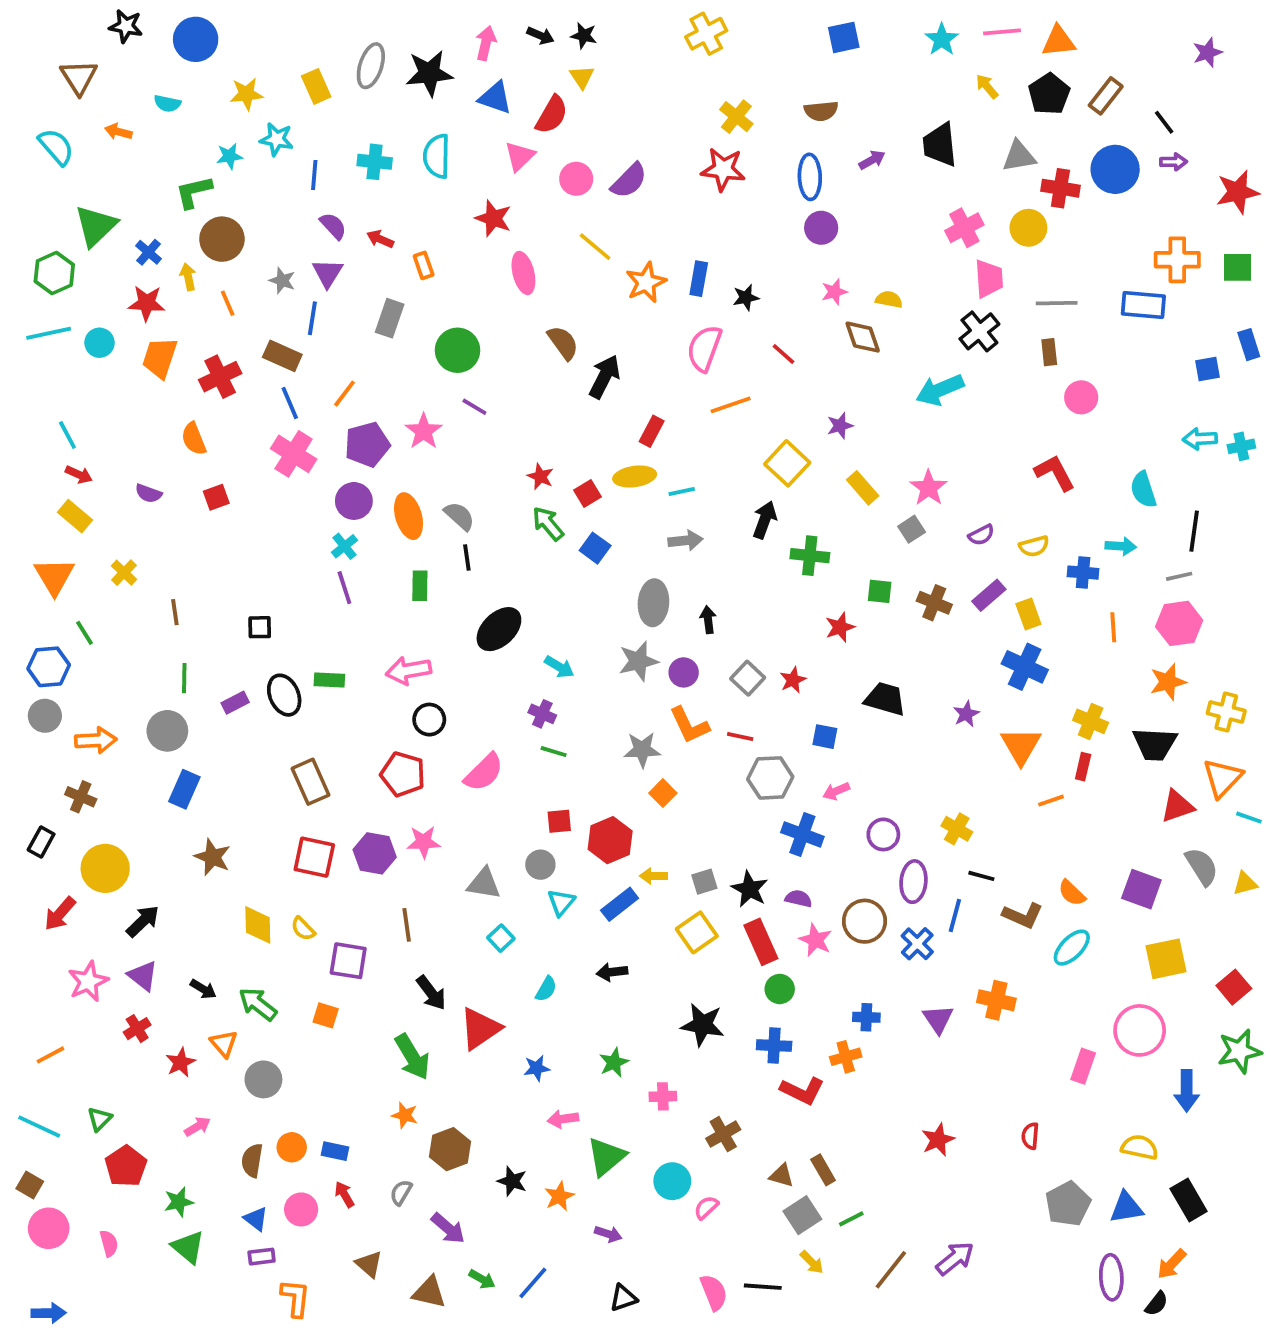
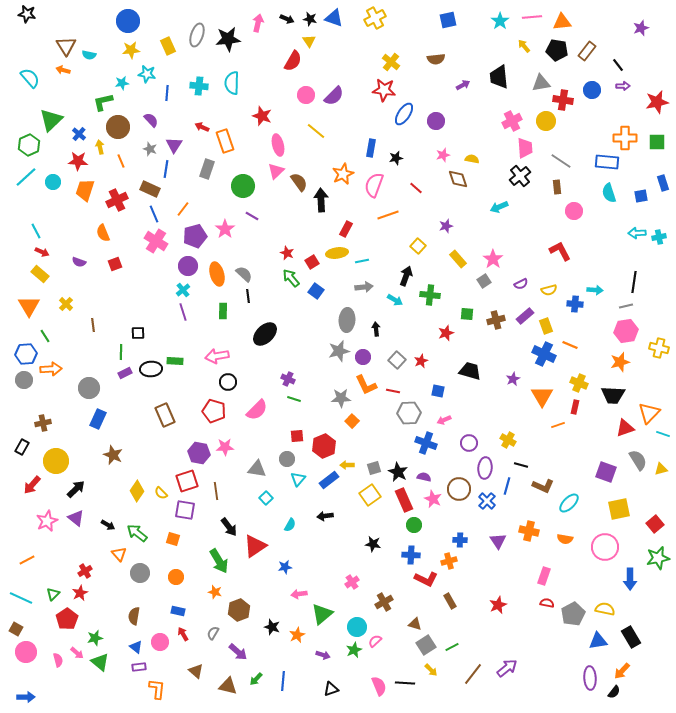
black star: (126, 26) -> (27, 14), moved
blue circle: (196, 39) -> (128, 21), moved
brown triangle: (79, 77) -> (66, 46), moved
black pentagon: (1049, 94) -> (557, 50), turned -30
blue triangle: (495, 98) -> (334, 18), moved
pink triangle: (520, 156) -> (276, 171), moved
blue circle: (1115, 169) -> (592, 90), size x0.7
blue ellipse: (810, 177) -> (404, 114), moved, turned 35
purple semicircle: (333, 226) -> (151, 120), moved
orange rectangle: (424, 265) -> (225, 141), size x1.6
orange star: (646, 282) -> (343, 174), moved
gray line: (1057, 303) -> (561, 161), turned 35
cyan line: (49, 333) -> (26, 177), turned -30
black arrow: (604, 377) -> (321, 200), turned -30
cyan arrow: (940, 390) -> (499, 207), size x0.7
yellow square: (787, 463) -> (418, 246), size x0.7
cyan semicircle: (1143, 490) -> (609, 193), moved
brown cross: (934, 603) -> (496, 320), turned -36
orange line: (1113, 627) -> (570, 345), moved, turned -63
cyan arrow: (559, 667) -> (395, 300), moved
green line: (184, 678) -> (121, 352), moved
black ellipse: (284, 695) -> (151, 369), turned -70
yellow cross: (1226, 712) -> (659, 348), moved
orange arrow: (96, 740) -> (51, 369), moved
brown cross: (81, 797) -> (43, 423), turned -35
red square: (314, 857) -> (187, 481), moved, turned -30
orange semicircle: (1072, 893) -> (565, 539), moved, turned -35
yellow diamond: (258, 925) -> (137, 491), turned 35
black star: (702, 1025) -> (373, 544), size x0.7
red cross: (137, 1029) -> (85, 571), moved
red star: (181, 1062) -> (80, 593), moved
green star: (614, 1062) -> (354, 650), moved
pink rectangle: (1083, 1066) -> (544, 576), moved
pink cross: (663, 1096) -> (352, 582), turned -32
pink arrow: (197, 1127) -> (77, 653), moved, turned 72
red semicircle: (1030, 1136) -> (547, 603), turned 96
orange circle: (292, 1147) -> (176, 577), moved
brown rectangle: (823, 1170) -> (450, 601), moved
gray pentagon: (1068, 1204) -> (573, 614), moved
green arrow: (482, 1279) -> (256, 679), turned 104
blue line: (533, 1283) -> (283, 681), turned -36

